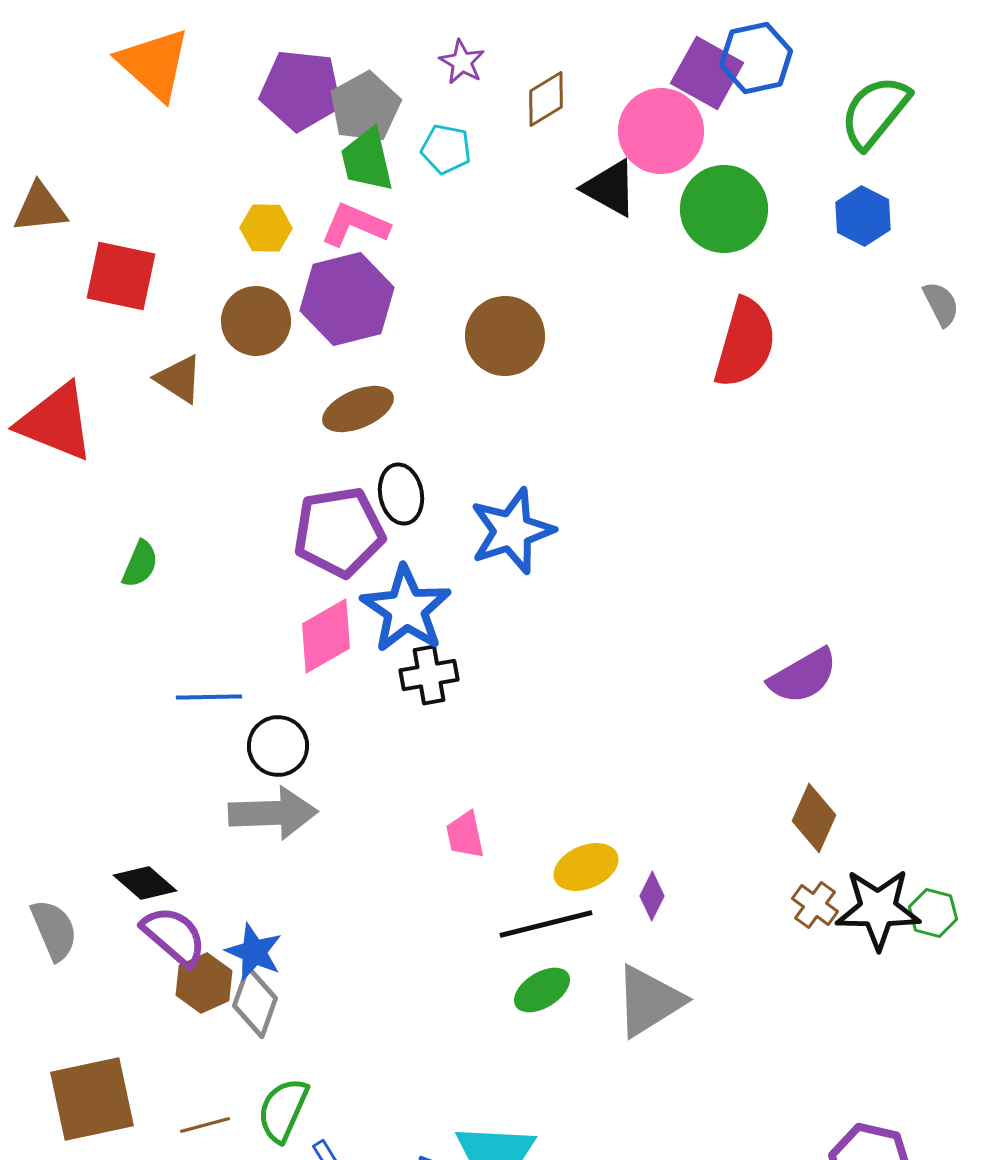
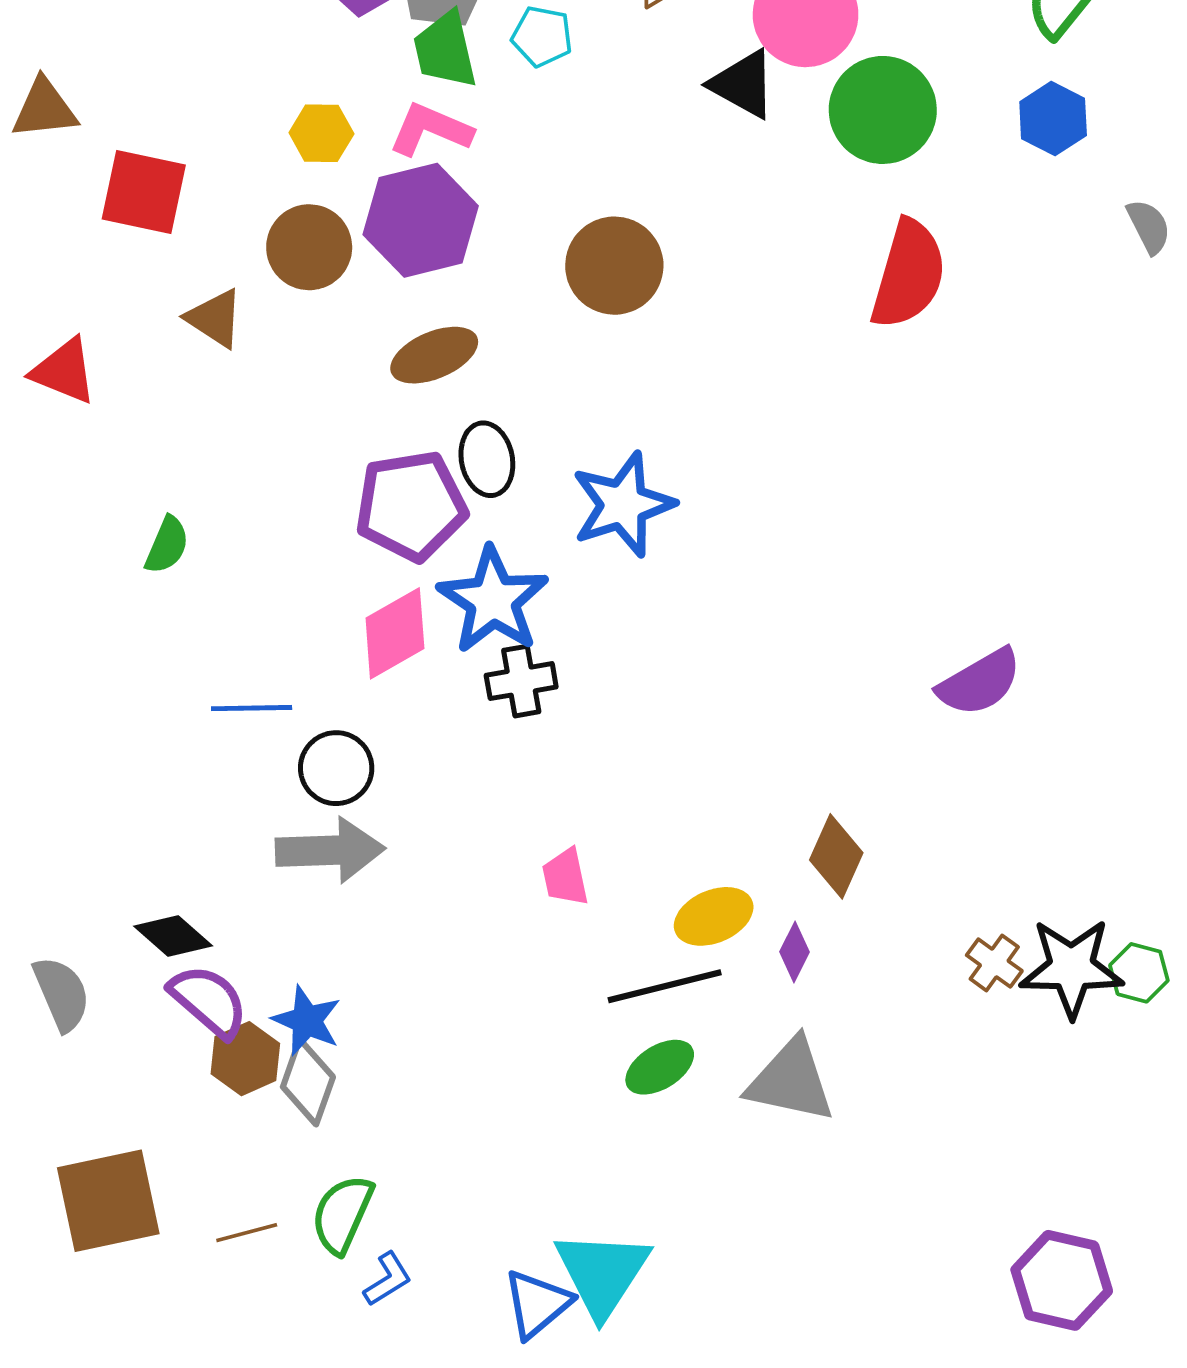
red triangle: (56, 422) -> (64, 371), size x0.7
brown diamond: (814, 818) -> (836, 856), moved
gray triangle: (649, 1001) -> (791, 1081), turned 44

